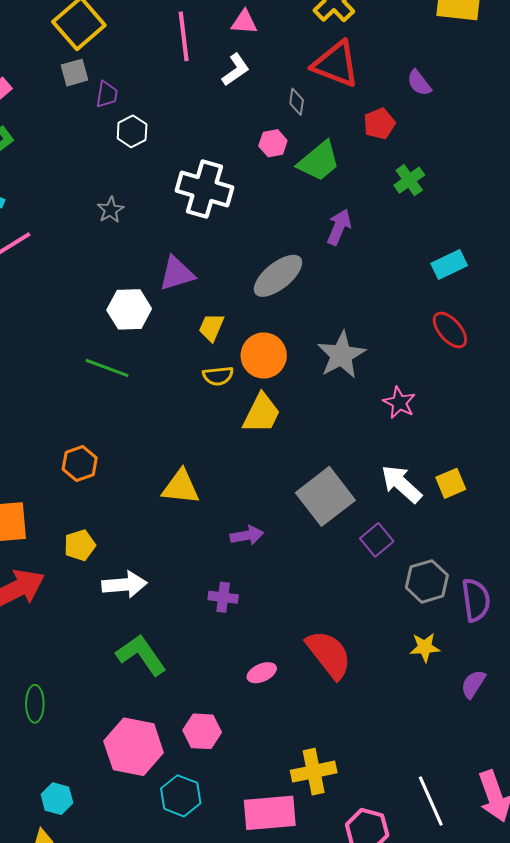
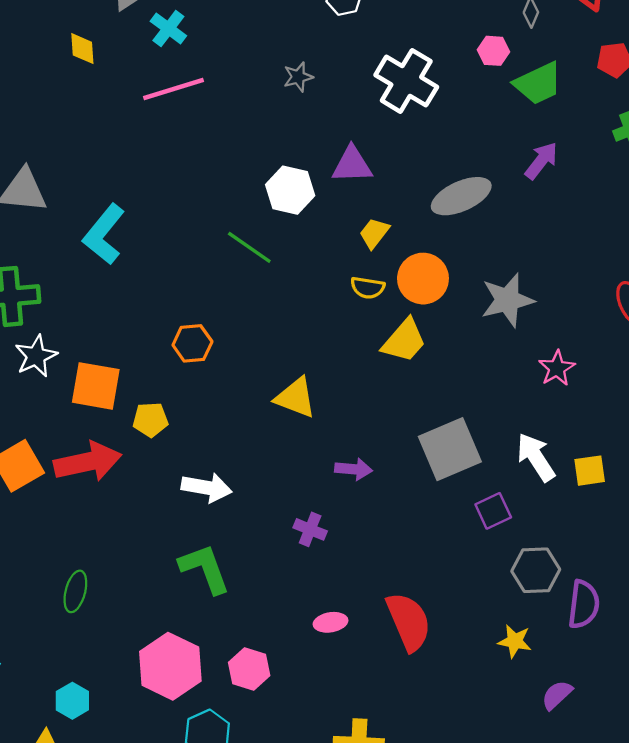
yellow pentagon: (80, 545) -> (150, 420), moved

